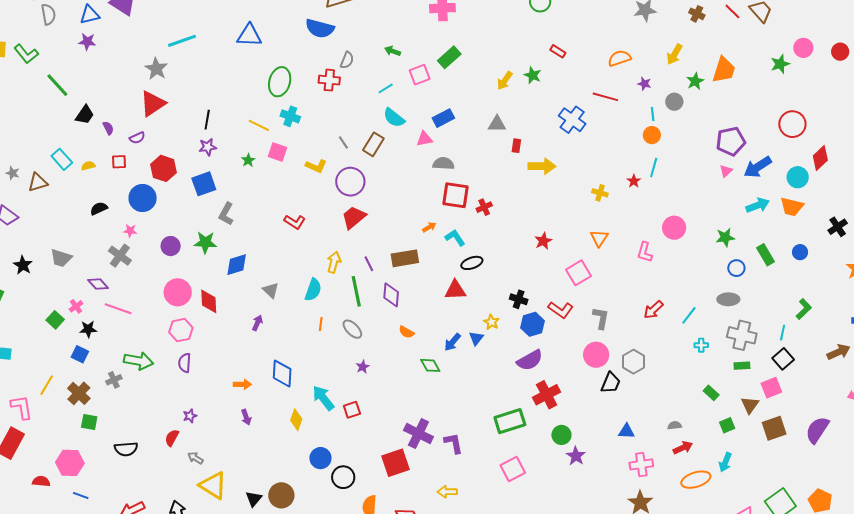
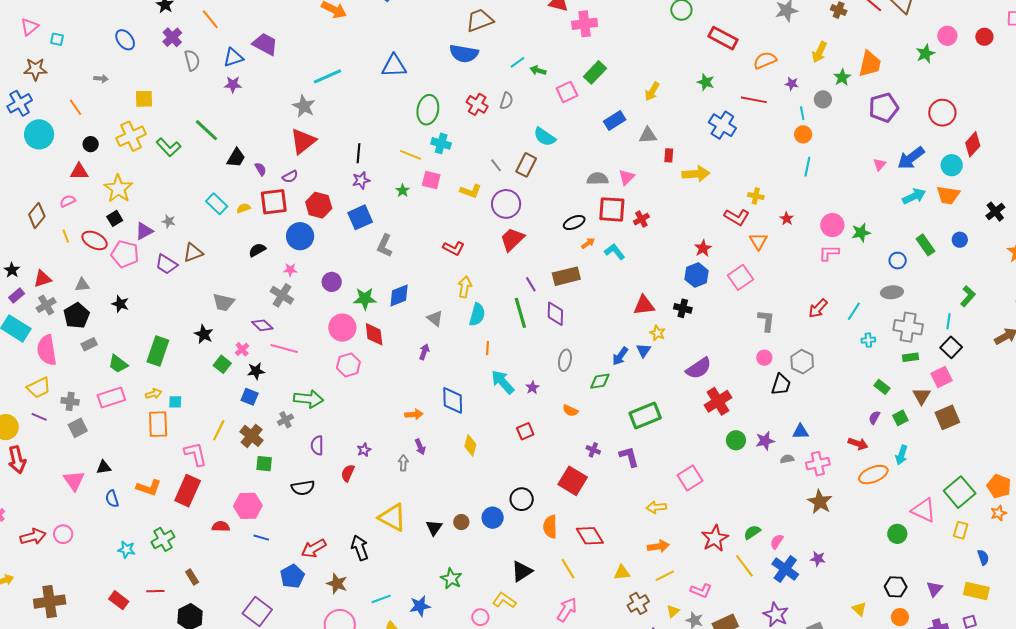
red rectangle: (558, 51) -> (723, 38), moved, size x1.8
green L-shape: (26, 54) -> (169, 147), moved
gray semicircle: (347, 60) -> (506, 101), moved
green star: (533, 75) -> (706, 82), moved
red cross: (329, 80) -> (477, 104), turned 30
cyan line: (386, 88) -> (517, 62), moved
blue rectangle: (443, 118) -> (615, 120), moved
pink triangle: (424, 139) -> (627, 177), moved, turned -30
purple pentagon: (731, 141) -> (884, 108), moved
red square: (119, 162) -> (274, 202), size x1.8
red star: (634, 181) -> (787, 219), moved
brown triangle: (38, 182) -> (193, 253), moved
green star: (725, 237) -> (861, 233), moved
green star: (205, 242) -> (365, 299), moved
pink L-shape: (645, 252) -> (829, 253), moved, turned 80
yellow arrow: (334, 262) -> (465, 287), moved
black ellipse: (472, 263) -> (574, 223), moved
black star: (23, 265) -> (204, 334), moved
red triangle: (455, 290) -> (644, 305), moved
red L-shape: (561, 310) -> (737, 217), moved
blue hexagon: (532, 324) -> (697, 275), moved
gray ellipse: (352, 329) -> (565, 360), moved, turned 60
orange semicircle: (406, 332) -> (570, 411), moved
pink circle: (596, 355) -> (764, 358), size x0.6
purple semicircle: (185, 363) -> (317, 445), moved
green diamond: (430, 365) -> (600, 381), turned -65
cyan arrow: (323, 398) -> (503, 382), moved
green rectangle: (510, 421) -> (645, 416), moved
gray semicircle: (675, 425) -> (787, 459), moved
purple semicircle: (817, 430) -> (874, 418), moved, size x0.5
purple cross: (418, 434) -> (593, 450), size x0.5
red arrow: (683, 448) -> (858, 444), turned 48
purple star: (576, 456) -> (765, 441), moved, turned 30
gray arrow: (195, 458) -> (403, 463), moved, turned 63
blue circle: (320, 458) -> (493, 518), moved
red square: (396, 463) -> (573, 481), turned -36
yellow arrow: (447, 492) -> (656, 507), moved
brown circle: (281, 495) -> (461, 522), size x0.6

